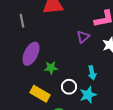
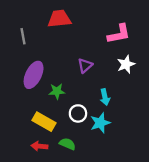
purple triangle: (83, 37) -> (85, 66), moved

